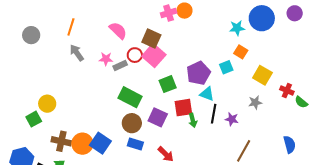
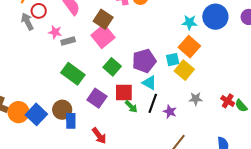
orange square: (241, 52) -> (189, 47), size x1.5
red circle: (135, 55) -> (39, 11), moved
yellow square: (262, 75) -> (184, 70), moved
green square: (168, 84) -> (112, 67), turned -36
red cross: (287, 91) -> (228, 101), moved
green arrow: (193, 120) -> (131, 107), turned -40
brown circle: (132, 123) -> (62, 110), moved
blue rectangle: (135, 144) -> (71, 121), turned 63

